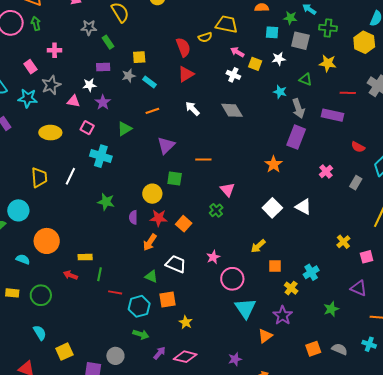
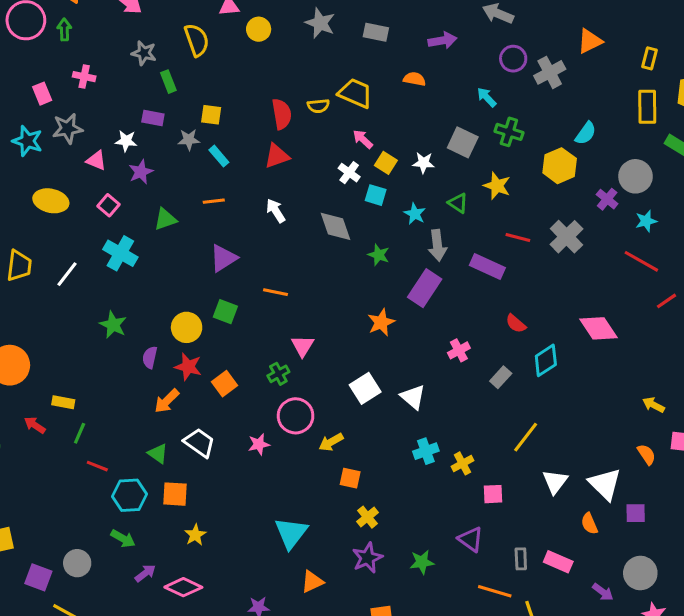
green star: (290, 18) -> (379, 255), moved
cyan square: (272, 32) -> (376, 195), moved
cyan cross: (311, 272) -> (426, 451), moved
pink circle: (232, 279) -> (296, 416), moved
purple star: (283, 315) -> (367, 558), moved

